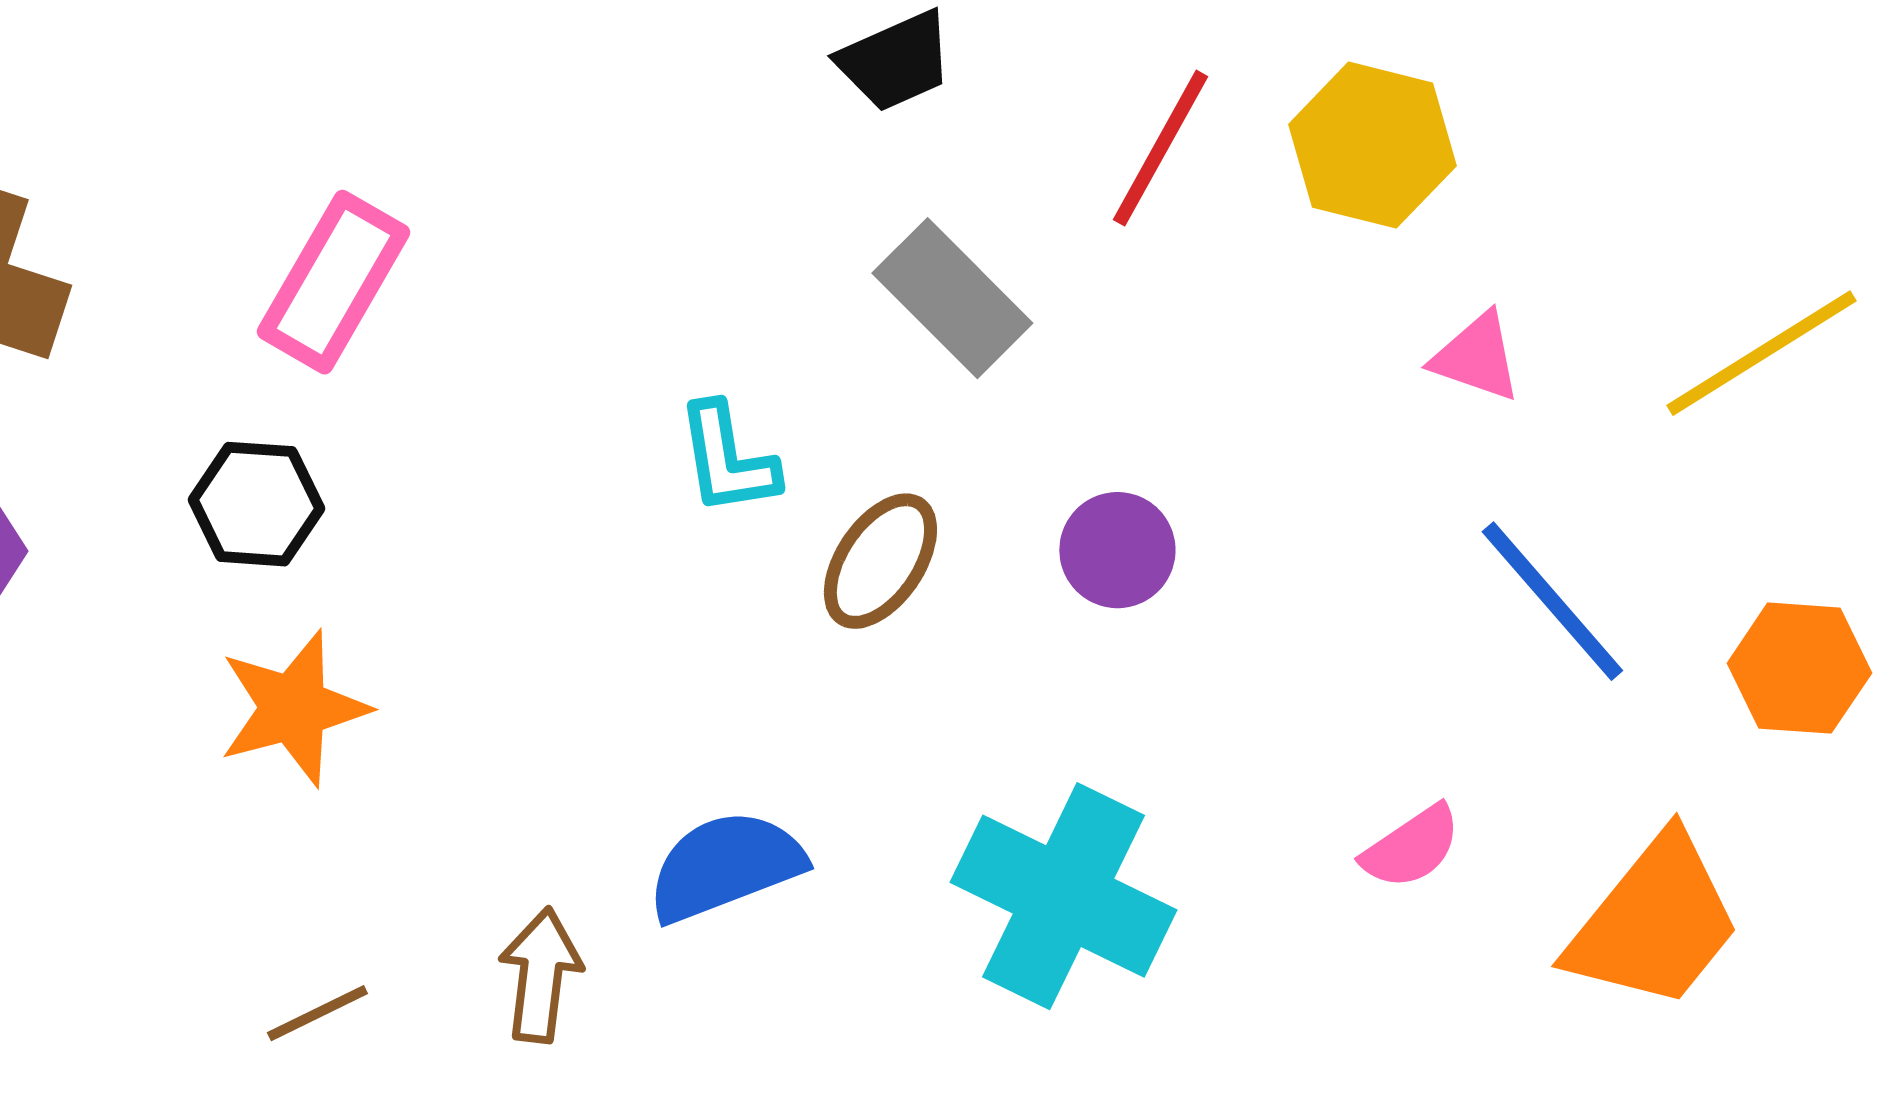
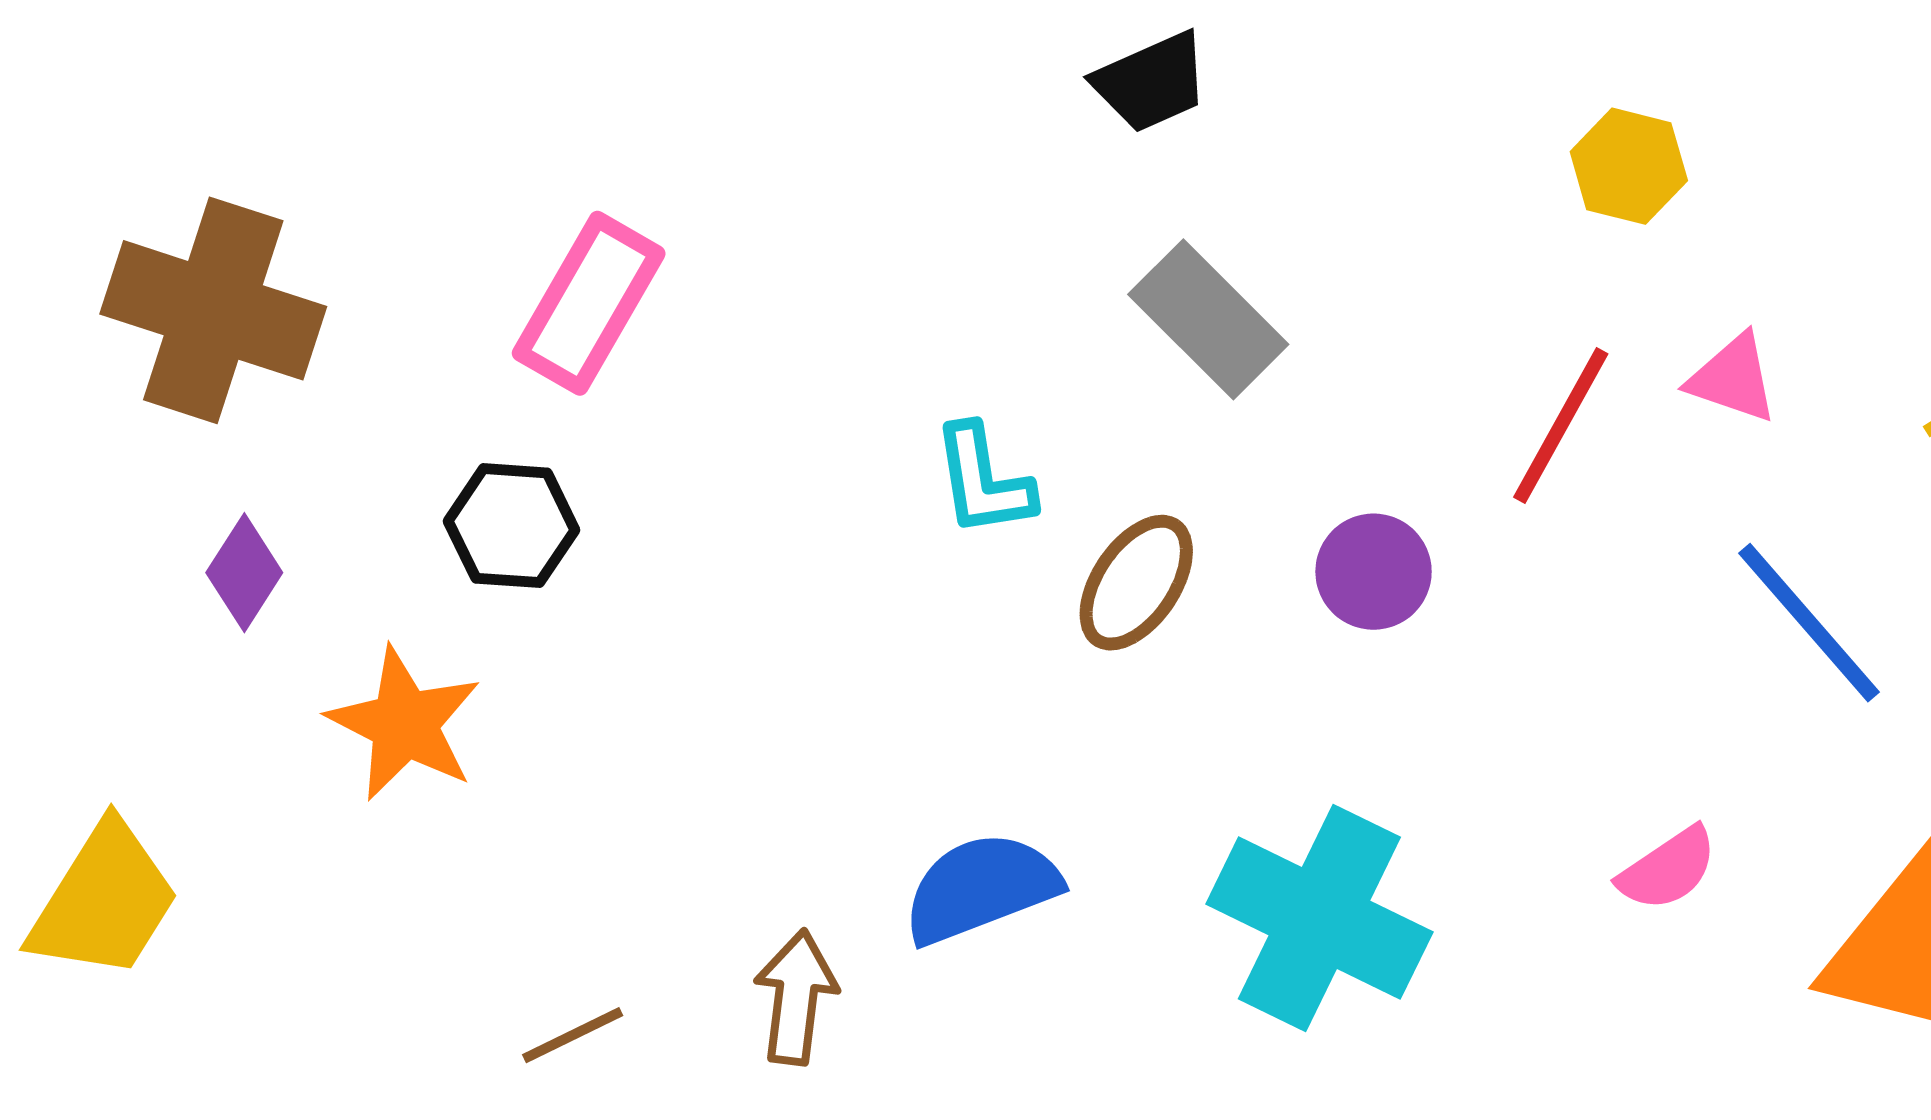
yellow hexagon: (1372, 145) -> (1629, 166), size x0.7
red line: (1160, 148) -> (1561, 425), moved
orange star: (293, 708) -> (404, 724), moved, turned -30

